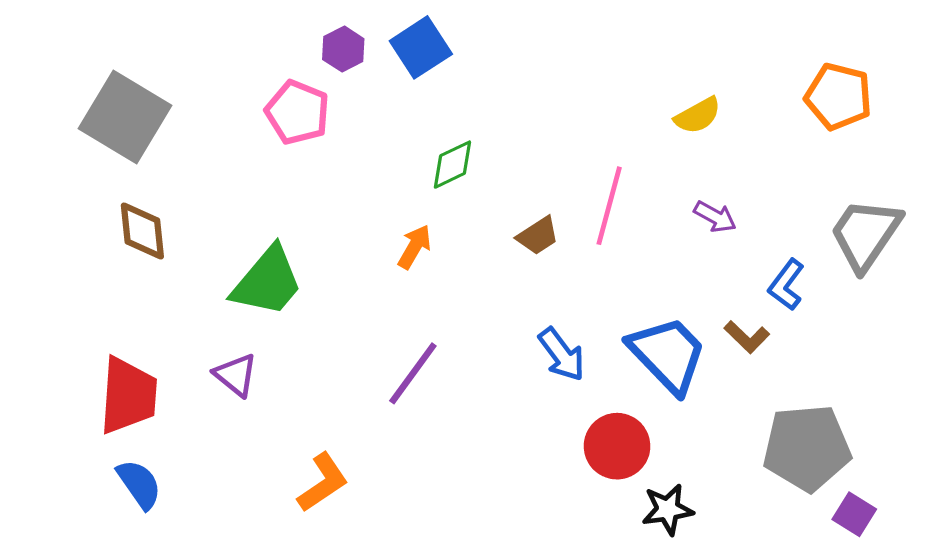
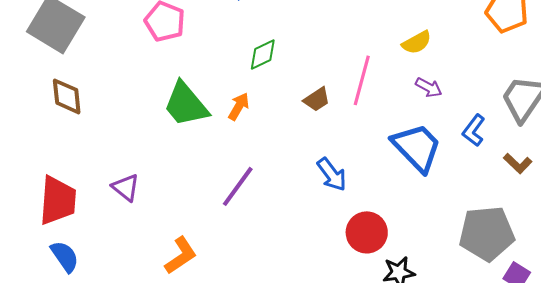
yellow semicircle: (698, 115) -> (417, 42), moved
green trapezoid: (267, 282) -> (186, 104), moved, turned 100
brown L-shape: (747, 337) -> (518, 163), moved
blue trapezoid: (668, 354) -> (417, 147), moved

